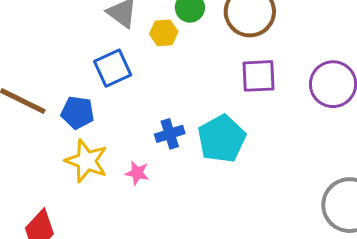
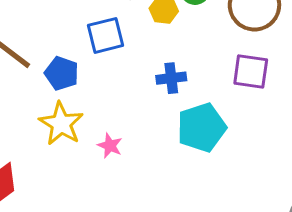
blue cross: (170, 134) -> (171, 78), moved

